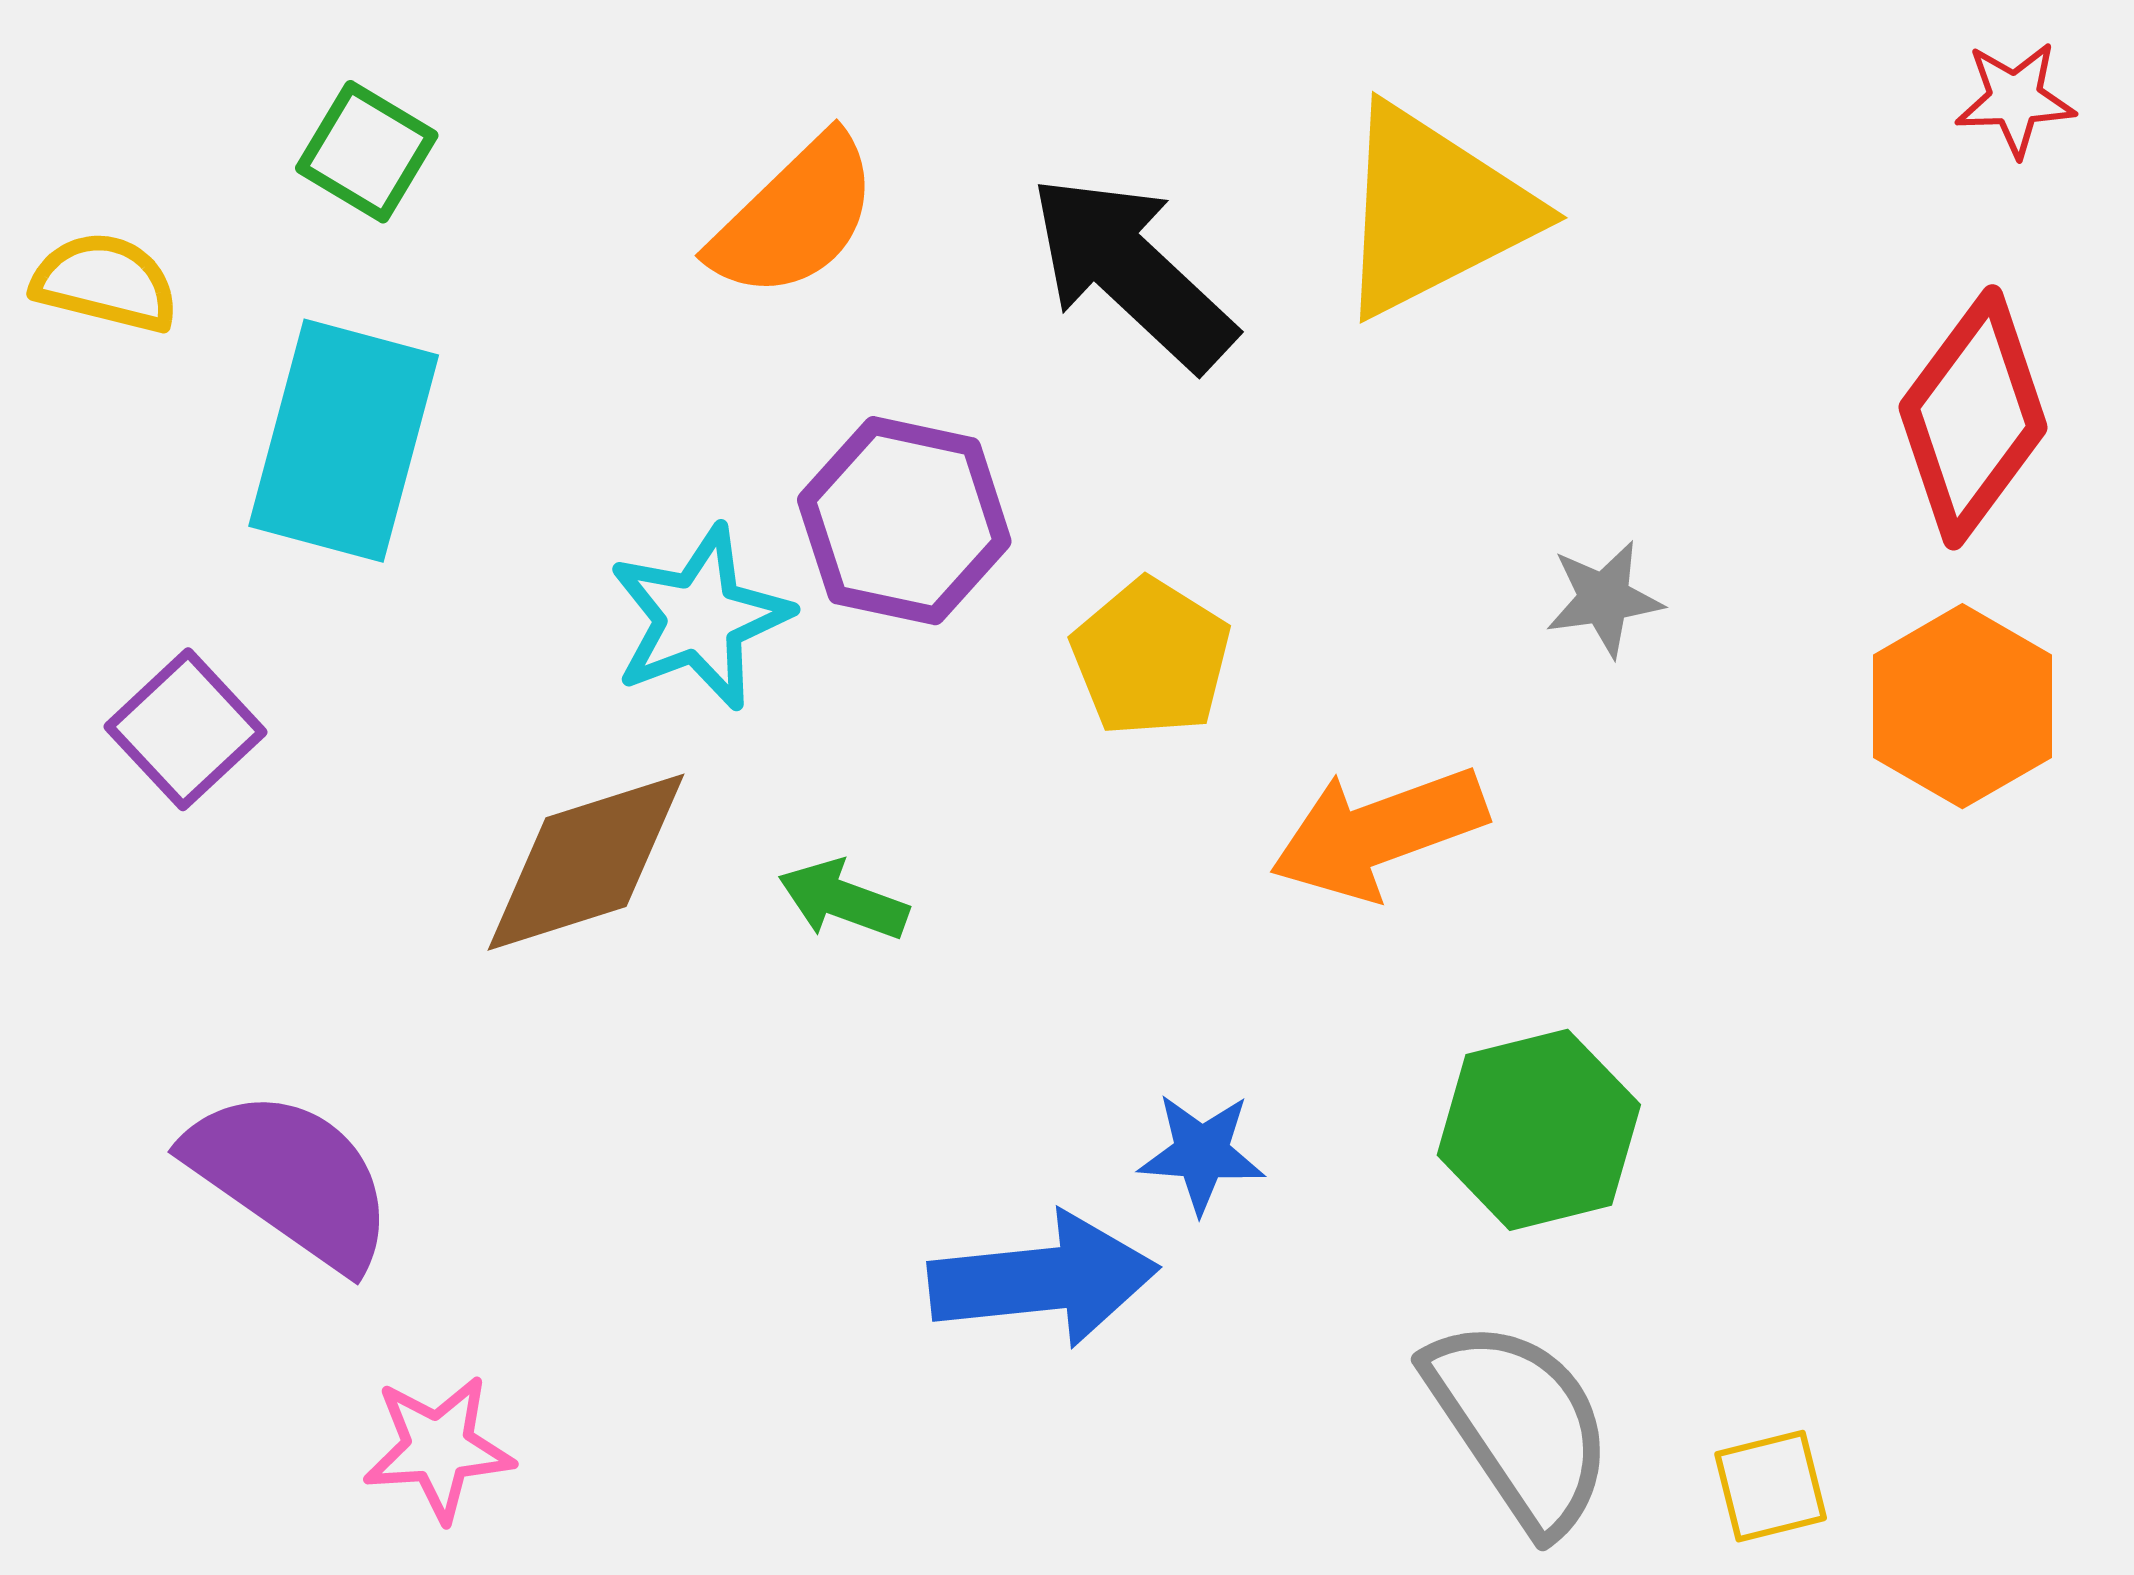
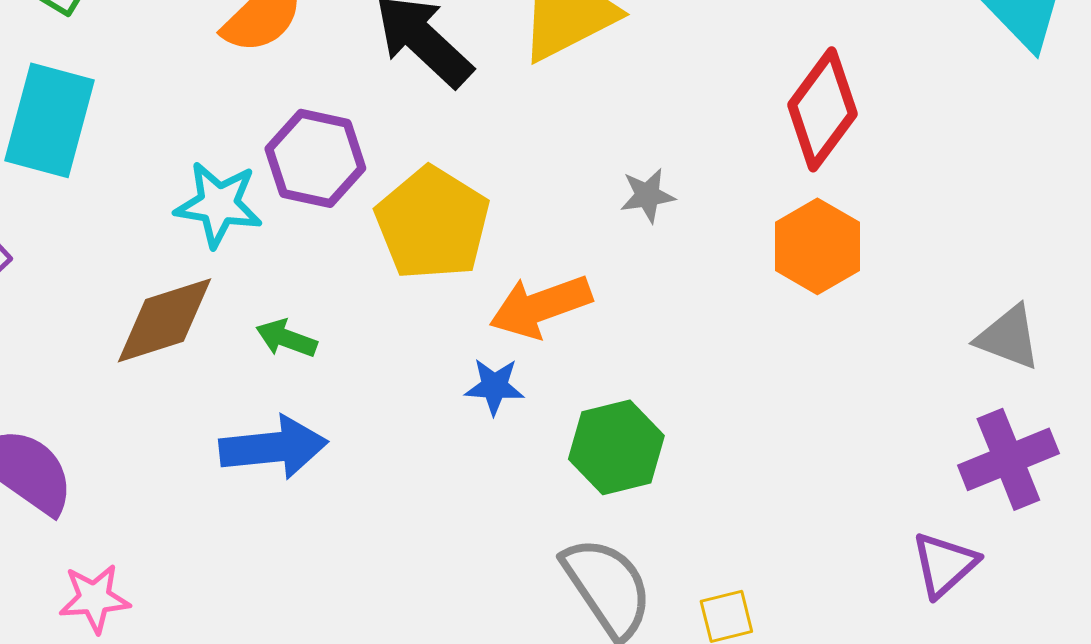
cyan star: (700, 618) -> (218, 204), turned 30
yellow pentagon: (1151, 658) -> (432, 223), size x1.5
blue star: (1202, 1153) -> (494, 386), moved
blue arrow: (1043, 1280) -> (273, 447), moved

